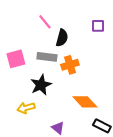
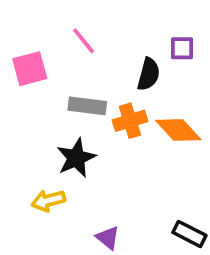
black semicircle: (62, 38) -> (149, 74), moved
pink square: (16, 59) -> (30, 69), moved
orange diamond: (85, 102) -> (178, 130), moved

